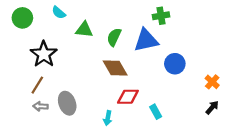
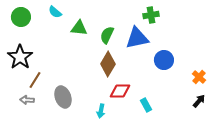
black star: (44, 54) -> (20, 57), moved
brown diamond: (115, 68) -> (108, 64), turned 60
gray arrow: (41, 106) -> (27, 100), moved

